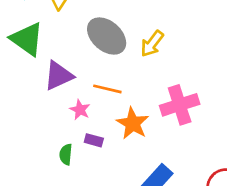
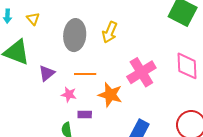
gray ellipse: (107, 36) -> (75, 35), turned 68
purple triangle: (59, 76) -> (47, 73), size x0.7

